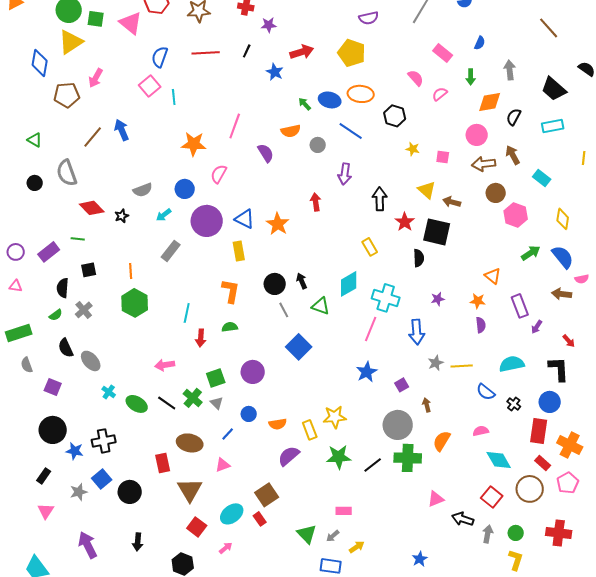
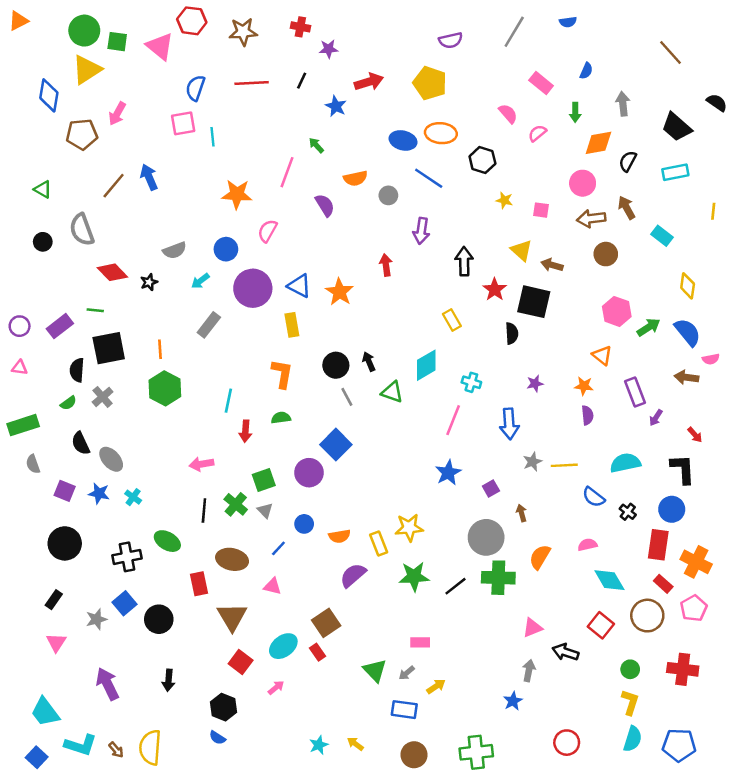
pink square: (150, 86) -> (183, 123), turned 30
green arrow: (305, 104) -> (316, 145), moved
pink hexagon: (516, 215) -> (617, 311), moved
black square: (89, 270) -> (109, 348), size x1.8
cyan cross: (386, 298) -> (471, 382), size x0.6
blue square: (299, 347) -> (336, 445), moved
black line: (167, 403) -> (204, 511), turned 60
green ellipse: (137, 404) -> (167, 541), moved
blue star: (75, 451) -> (99, 493), moved
pink triangle: (223, 465) -> (272, 586), turned 35
gray arrow: (488, 534) -> (529, 670), moved

